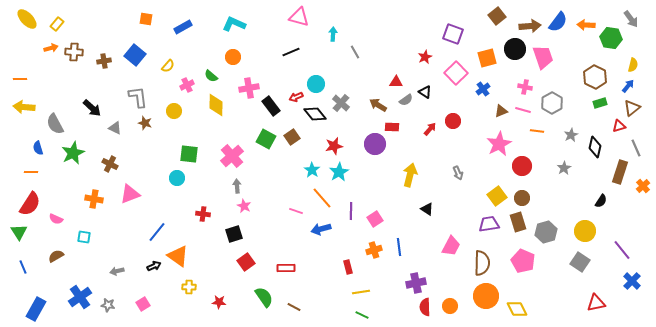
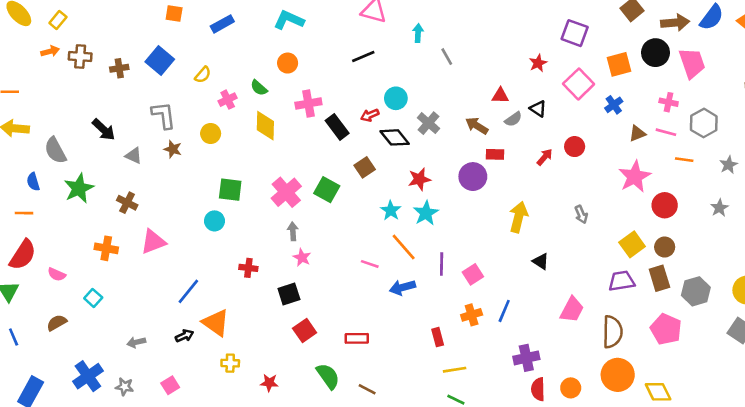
green square: (266, 139) -> (327, 190), moved
cyan square: (84, 237) -> (93, 298), turned 32
blue line: (399, 247) -> (504, 311), turned 30

